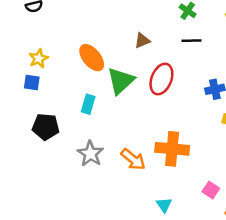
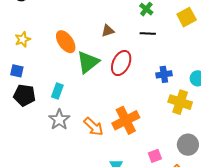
blue square: (32, 83) -> (17, 71), moved
cyan rectangle: (88, 104) -> (57, 91), moved
orange cross: (172, 149) -> (126, 120), turned -36
pink square: (211, 190) -> (155, 156), turned 32

